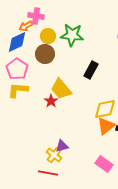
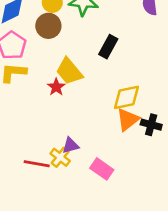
pink rectangle: (104, 164) -> (102, 169), moved
red line: (48, 173) -> (37, 164), moved

